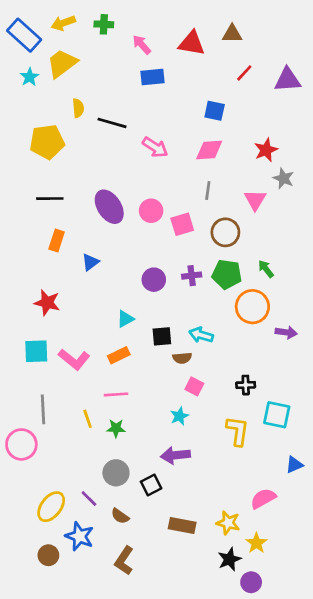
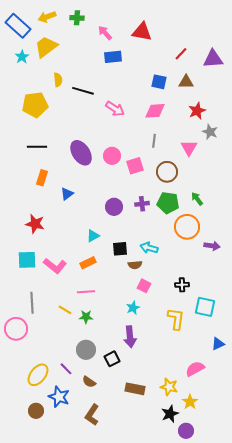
brown triangle: (232, 34) -> (186, 82), moved
yellow line: (88, 419) -> (65, 310), turned -40
purple arrow: (175, 455) -> (130, 337), turned -90

